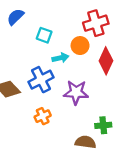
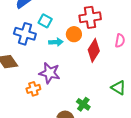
blue cross: (41, 80) -> (25, 34), moved, turned 35
purple star: (76, 92) -> (50, 73), moved
green cross: (103, 125) -> (83, 104), turned 32

